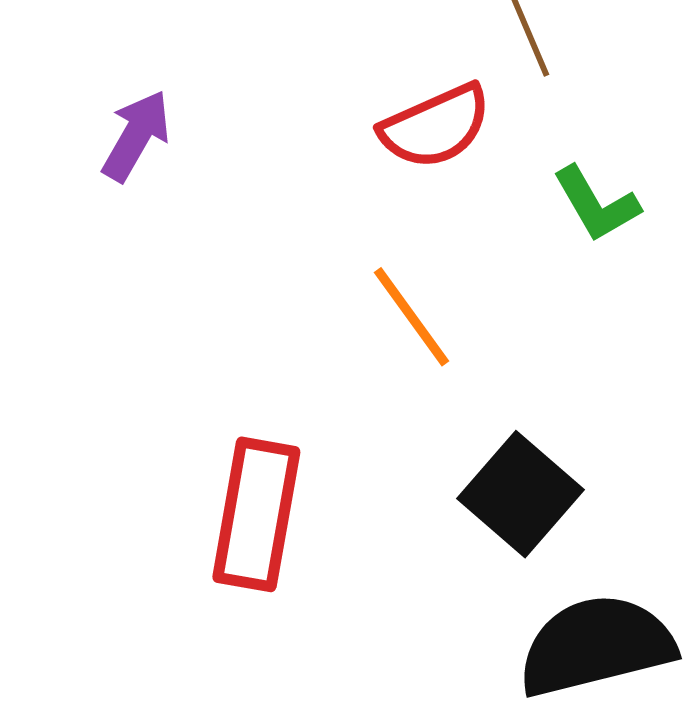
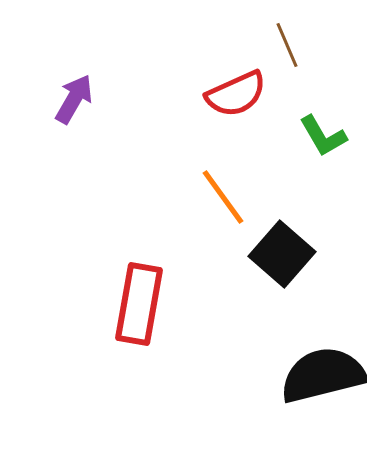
black square: (521, 494) -> (282, 254), moved

